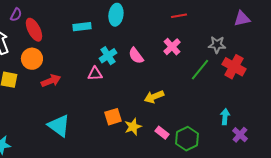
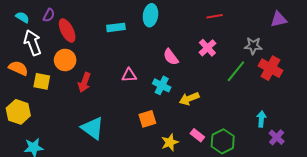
cyan cross: (108, 56) -> (162, 85), moved, turned -30
red arrow: (51, 81) -> (84, 82), turned 132
yellow star: (133, 127) -> (170, 142), moved

